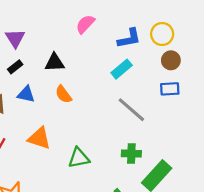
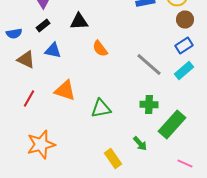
cyan rectangle: (122, 69) -> (184, 70), moved
blue rectangle: (170, 89) -> (184, 46), turned -30
orange semicircle: (63, 94) -> (100, 48), moved

